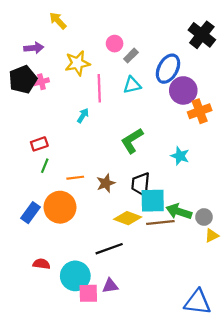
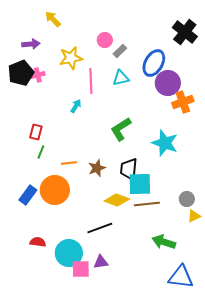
red rectangle: (39, 144) -> (36, 132), turned -56
cyan star: (180, 156) -> (165, 143), size x1.5
green arrow: (179, 212) -> (164, 242), moved

